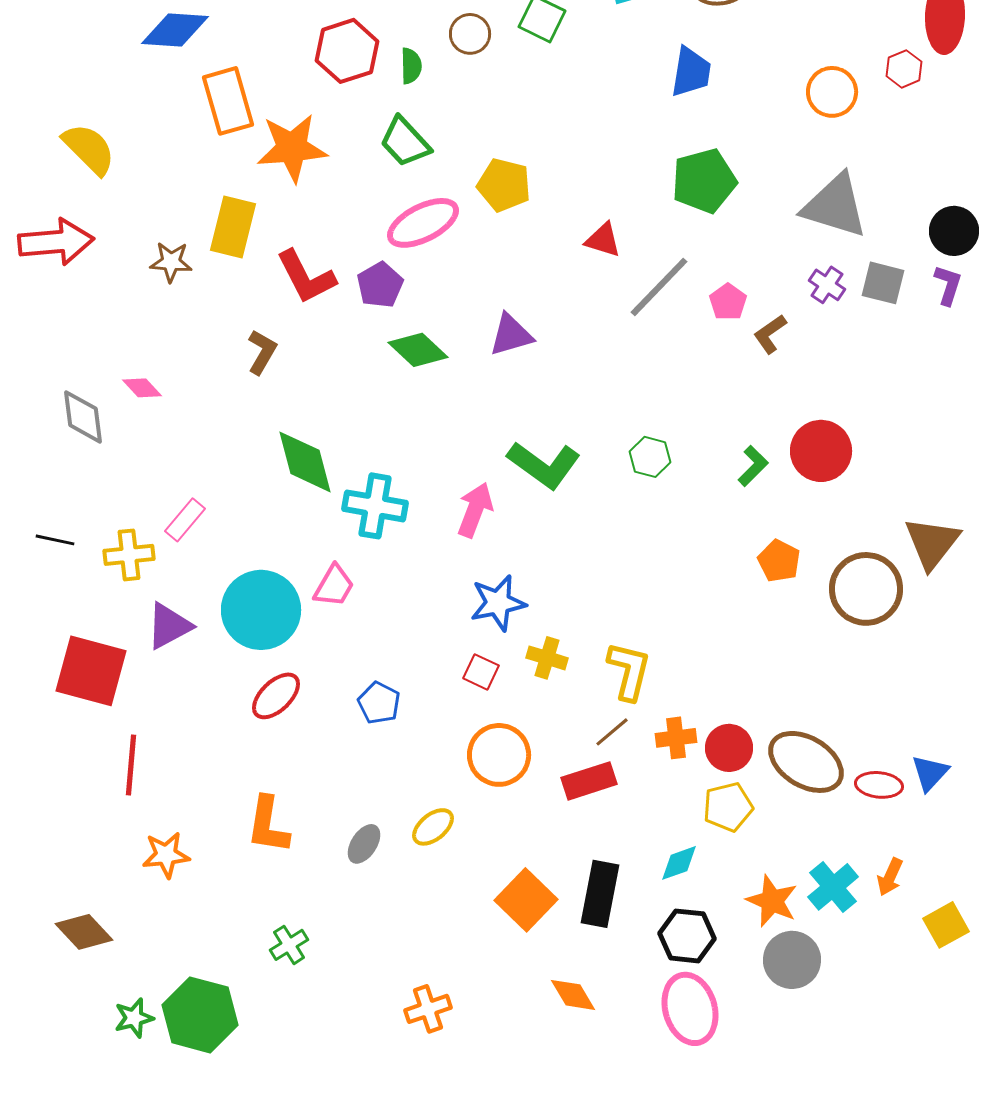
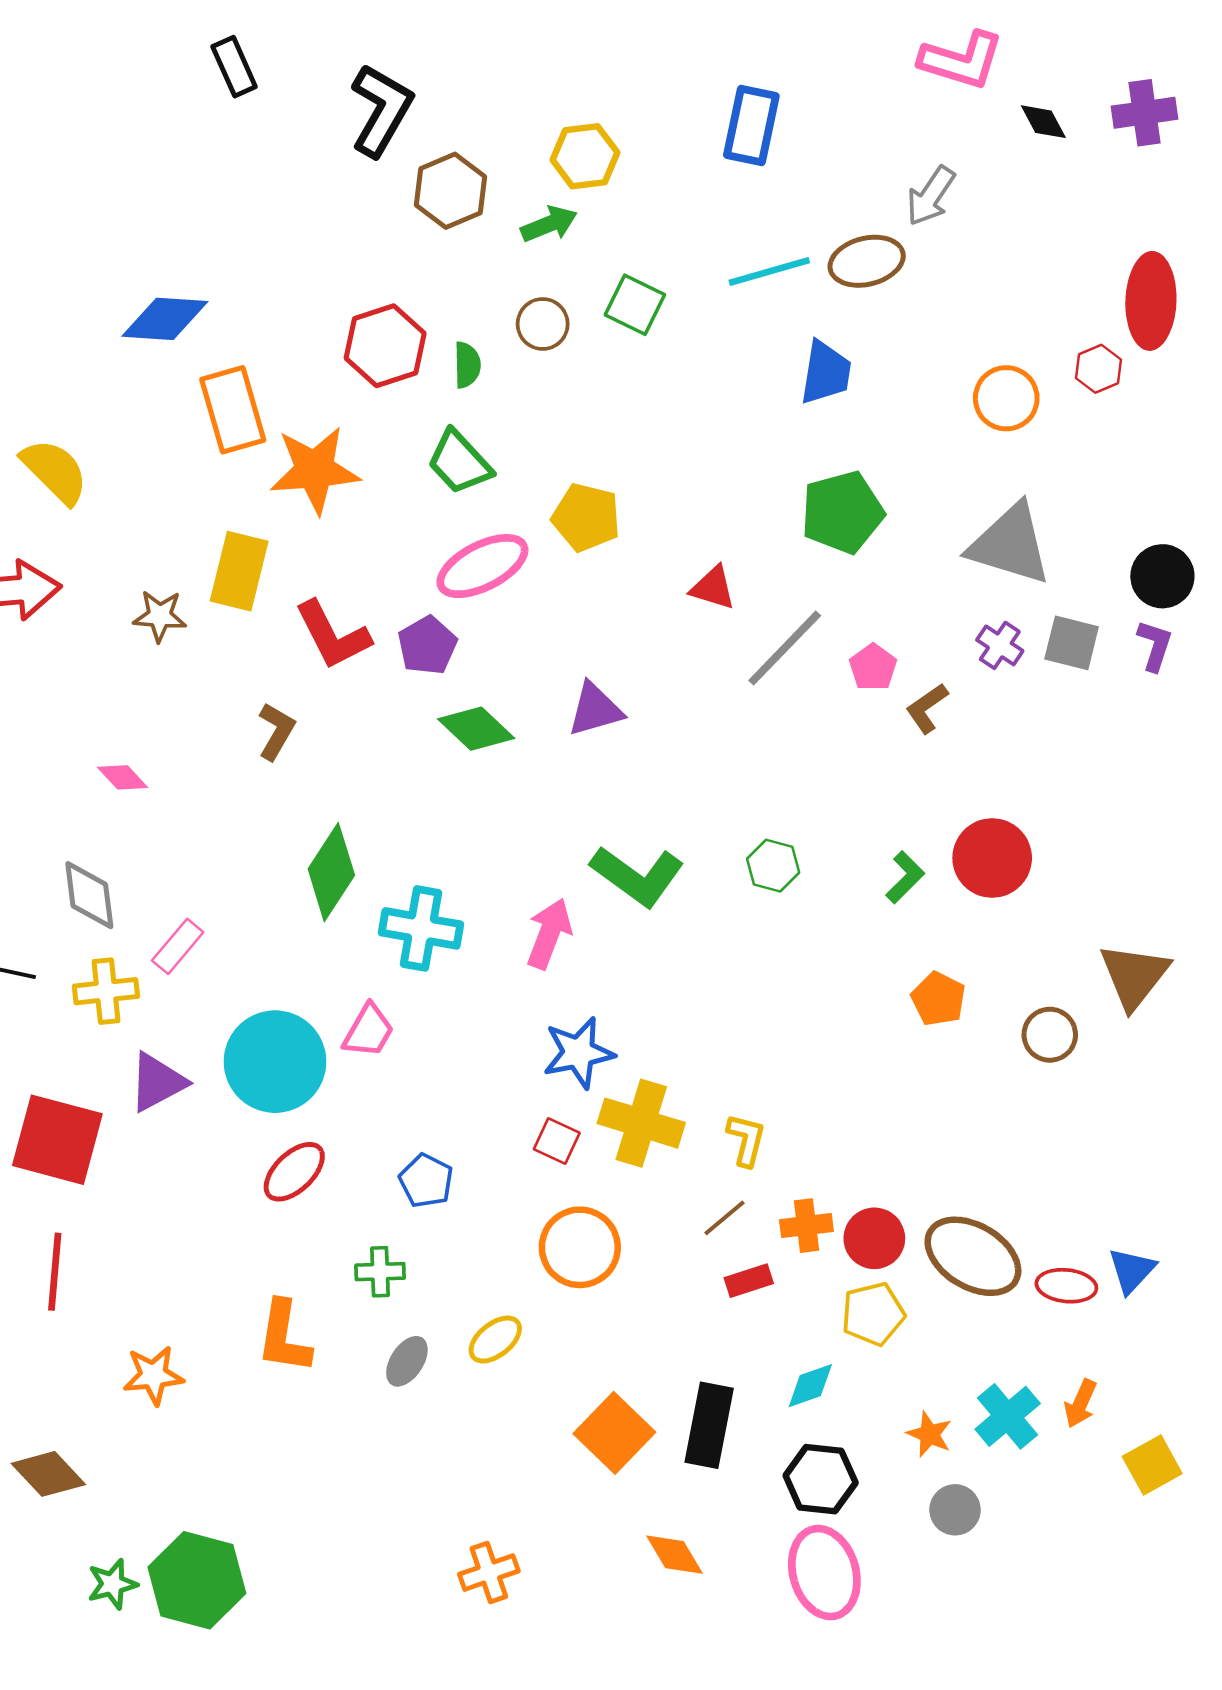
gray diamond: (83, 417) -> (89, 895), moved
green diamond: (305, 462) -> (331, 872), turned 48
brown circle: (866, 589) -> (1050, 1035), size x0.6
yellow cross: (547, 658) -> (641, 1123), size x1.6
yellow L-shape: (629, 671) -> (746, 1140), size x0.7
red line: (131, 765) -> (55, 1272), moved
red rectangle: (589, 781) -> (749, 1281), moved, size x0.7
orange star: (772, 901) -> (929, 1434), size x0.7
green cross: (289, 945) -> (380, 1272), moved, turned 30
gray circle: (792, 960) -> (955, 1510), size x0.7

